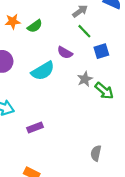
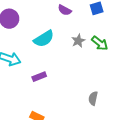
cyan semicircle: (43, 71) -> (44, 39), moved
gray star: (85, 79) -> (78, 41), moved

